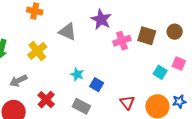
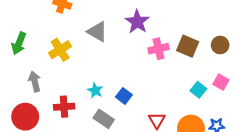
cyan star: (77, 74) -> (95, 90), moved
gray arrow: (18, 81) -> (35, 81), turned 96
red cross: (46, 100) -> (64, 107), turned 36

